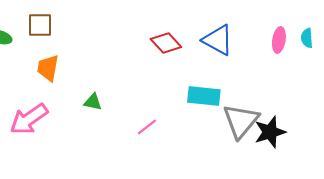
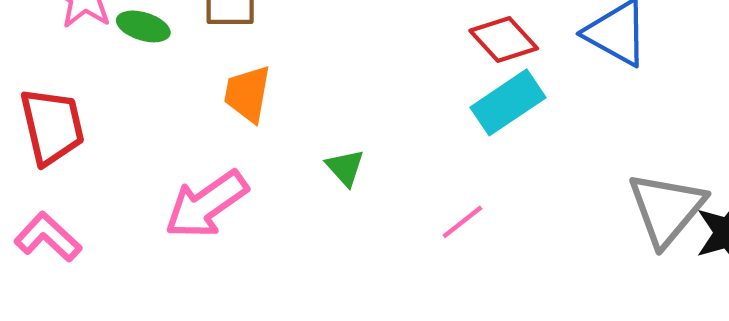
cyan rectangle: (204, 96) -> (508, 102), moved, turned -40
green triangle: (93, 102) -> (345, 168), turned 36

